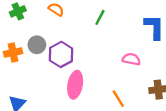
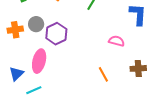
pink ellipse: (75, 85) -> (39, 61), moved

